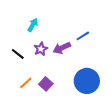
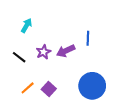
cyan arrow: (33, 25) -> (26, 25), moved
blue line: (83, 36) -> (88, 38), turned -56

